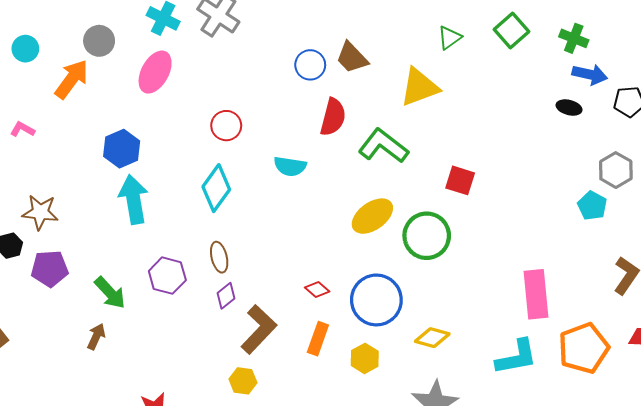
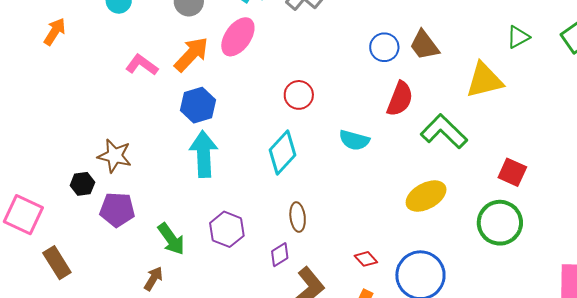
orange arrow: (72, 79) -> (191, 54), moved
pink L-shape: (22, 129) -> (142, 65), moved, size x1.4
green circle: (427, 236) -> (500, 223), moved
brown ellipse: (219, 257) -> (298, 217), moved

